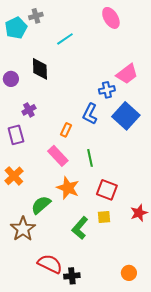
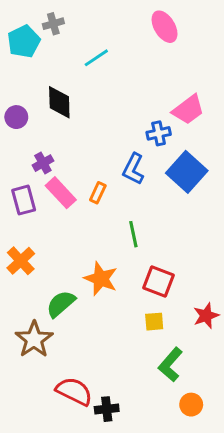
pink rectangle: (58, 156) -> (61, 193), moved
green L-shape: (80, 228) -> (170, 365), moved

